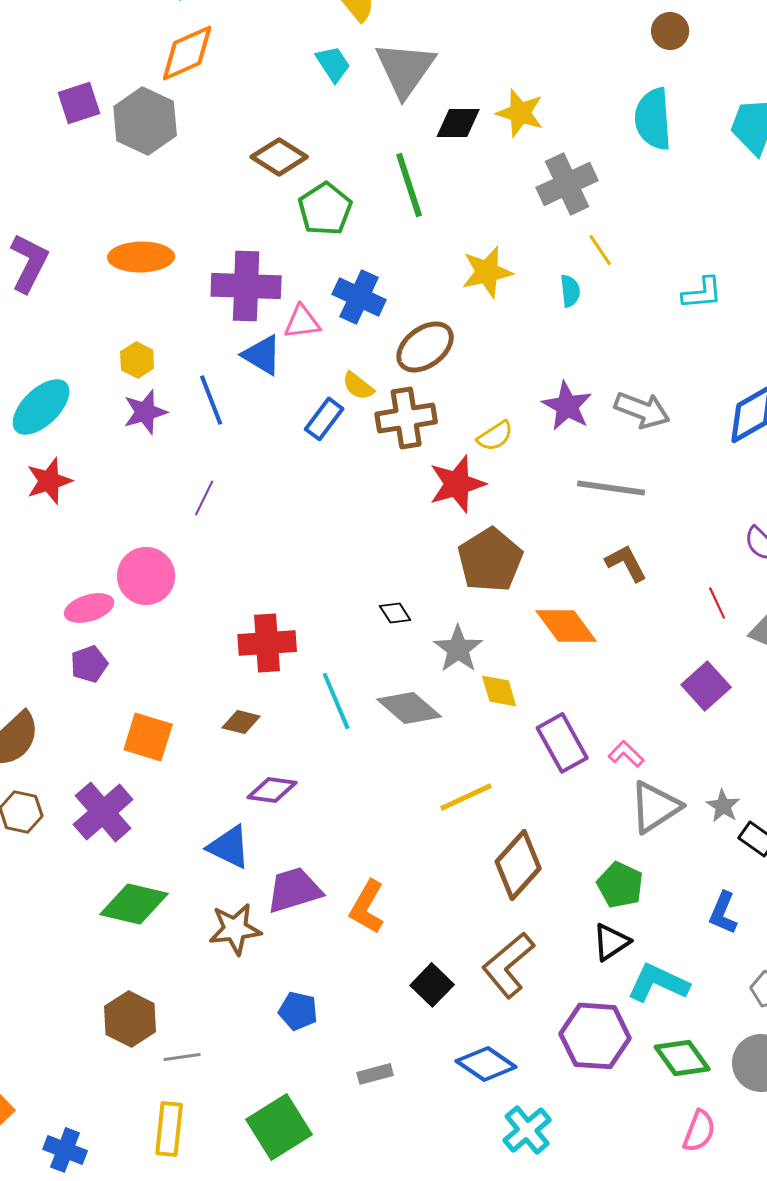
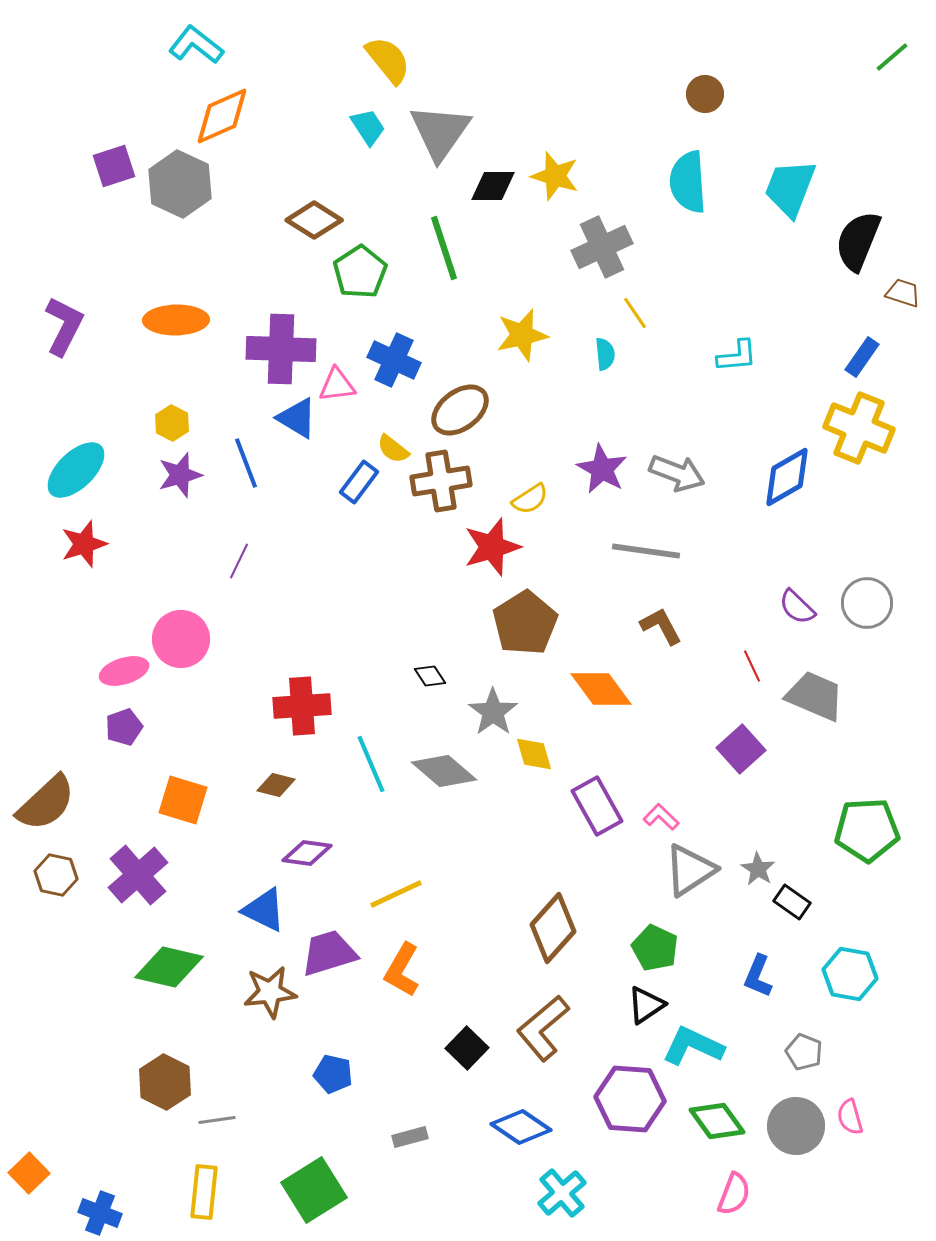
yellow line: (466, 797) -> (396, 894), moved

